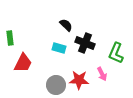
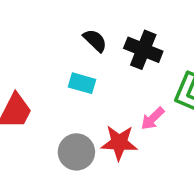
black cross: (85, 43) -> (143, 50), moved
pink arrow: (102, 74) -> (153, 119), moved, turned 72

